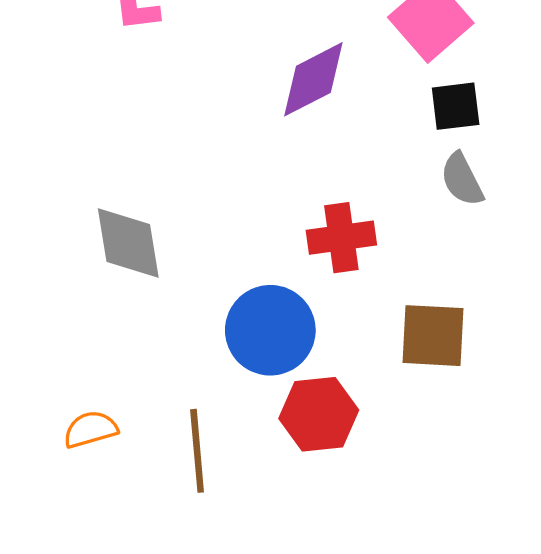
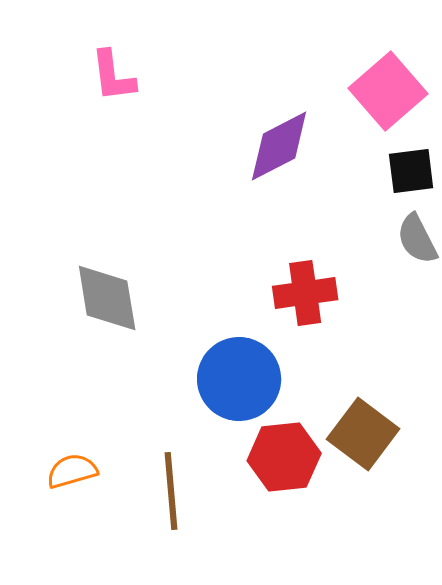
brown square: (433, 336) -> (363, 434), moved, turned 34

